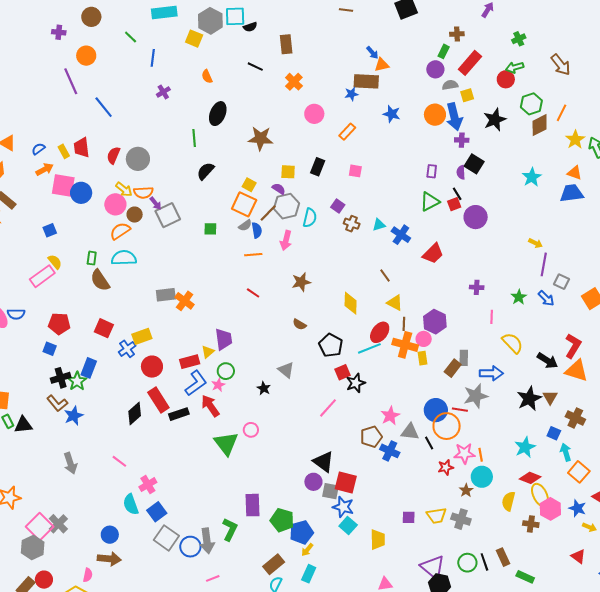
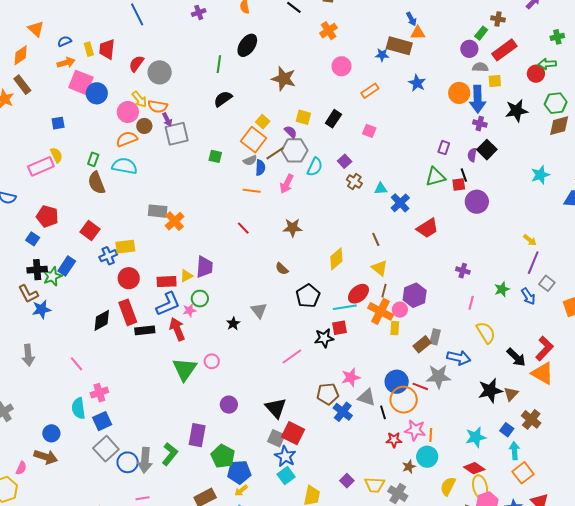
yellow diamond: (351, 303) -> (336, 259), turned 35
red square: (343, 372) -> (339, 328), moved
purple circle: (313, 482) -> (229, 405), moved
purple square: (409, 517) -> (347, 481), turned 32

